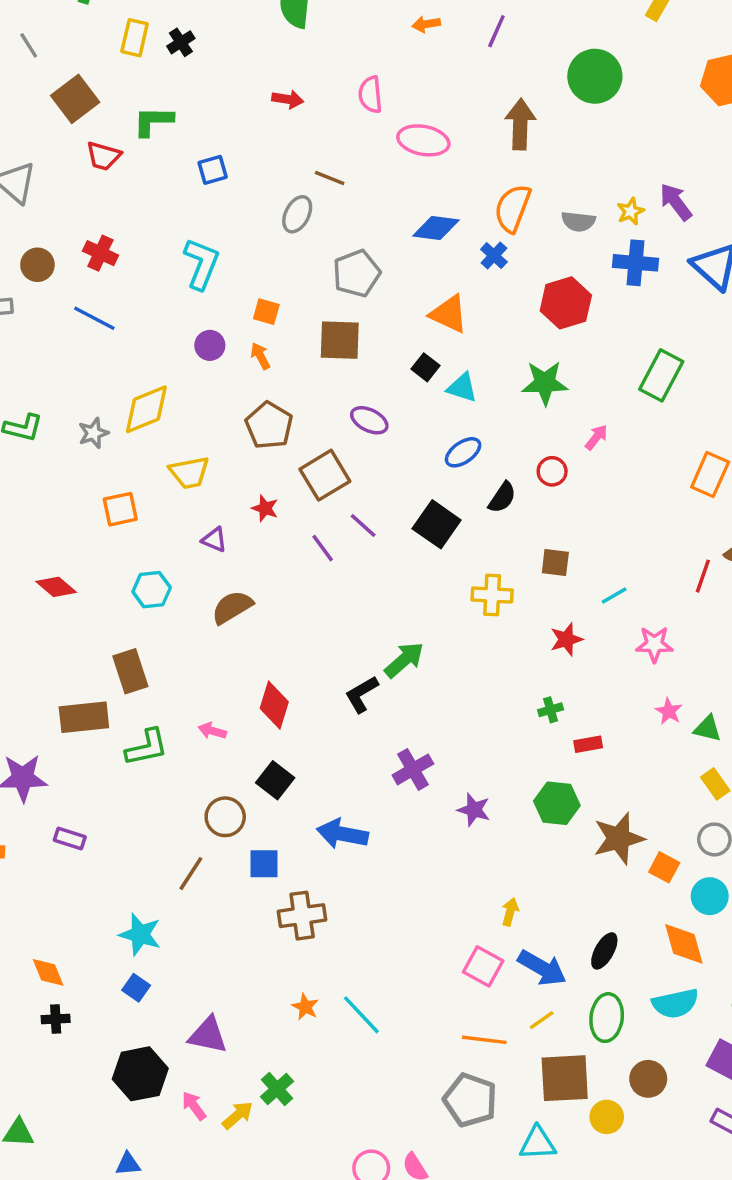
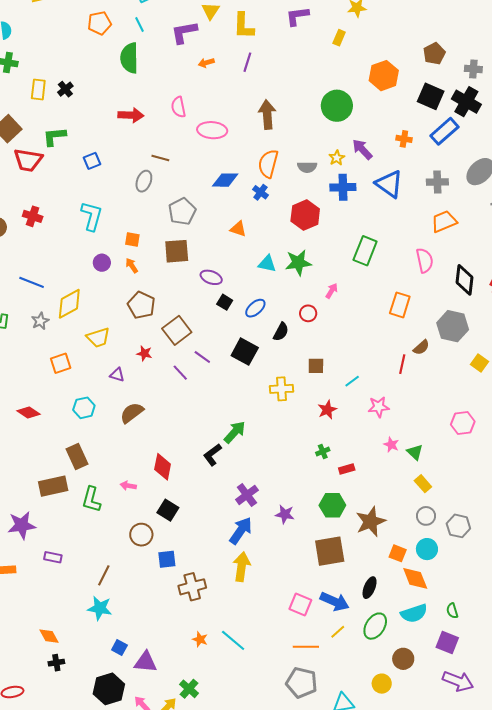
green circle: (595, 76) -> (337, 106), moved
red arrow: (288, 99) -> (131, 115), size x1.4
red trapezoid: (103, 156) -> (28, 160), size x1.4
orange triangle: (449, 314) -> (238, 229), size x0.7
blue line: (94, 318) -> (32, 282), moved
black square: (426, 367) -> (225, 302), moved
cyan triangle: (462, 388) -> (267, 264), moved
purple ellipse: (369, 420) -> (211, 277), moved
green triangle: (708, 728) -> (415, 452), turned 36
green L-shape: (147, 747) -> (91, 499), turned 124
blue arrow: (342, 834) -> (241, 531), moved, turned 120
orange square: (664, 867) -> (398, 553), moved
brown line: (191, 874) -> (104, 575), moved
yellow arrow: (510, 912) -> (242, 567), moved, size x1.8
blue square: (136, 988) -> (119, 647), moved
green ellipse: (607, 1018) -> (375, 626), turned 32
brown square: (565, 1078) -> (330, 551), moved

